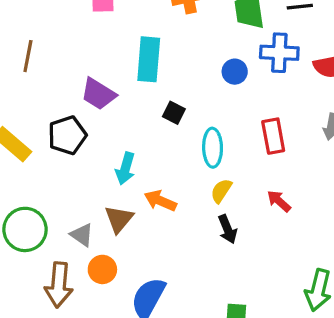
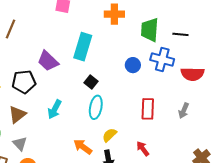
cyan ellipse: (213, 148) -> (96, 107), moved
orange arrow: (160, 201) -> (83, 147), moved
brown triangle: (119, 219) -> (17, 114), moved

